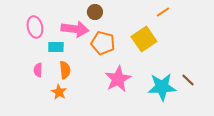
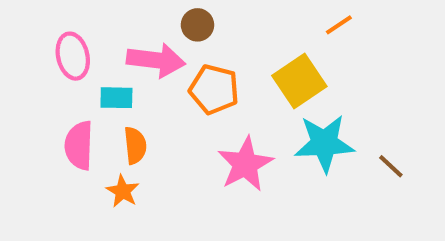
pink semicircle: (38, 70) -> (79, 145), size x1.6
cyan star: (162, 87) -> (324, 143), moved

